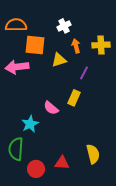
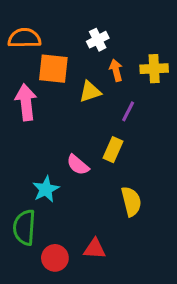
pink arrow: (17, 67) -> (26, 102), turned 90
yellow semicircle: (93, 154) -> (131, 201), moved

